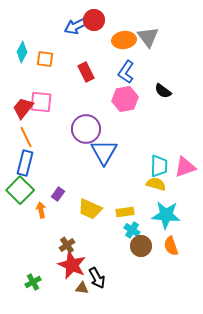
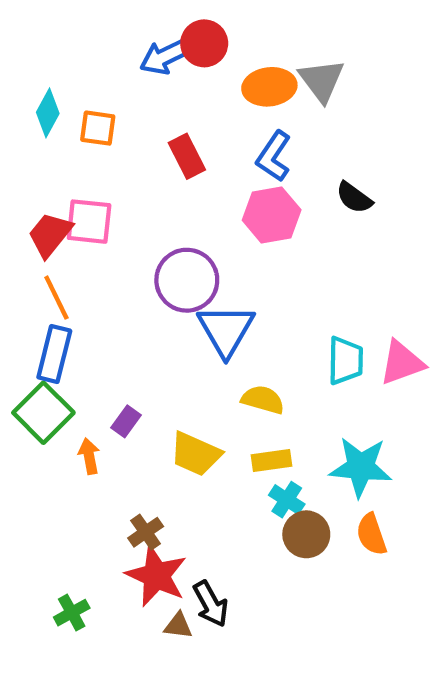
yellow semicircle: (156, 184) -> (263, 400), moved

